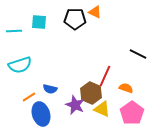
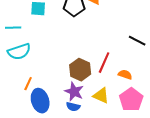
cyan line: (14, 31) -> (13, 28), moved
blue semicircle: (50, 89) -> (73, 107), moved
brown hexagon: (91, 93) -> (80, 70), moved
orange line: (29, 97) -> (28, 84), turned -32

